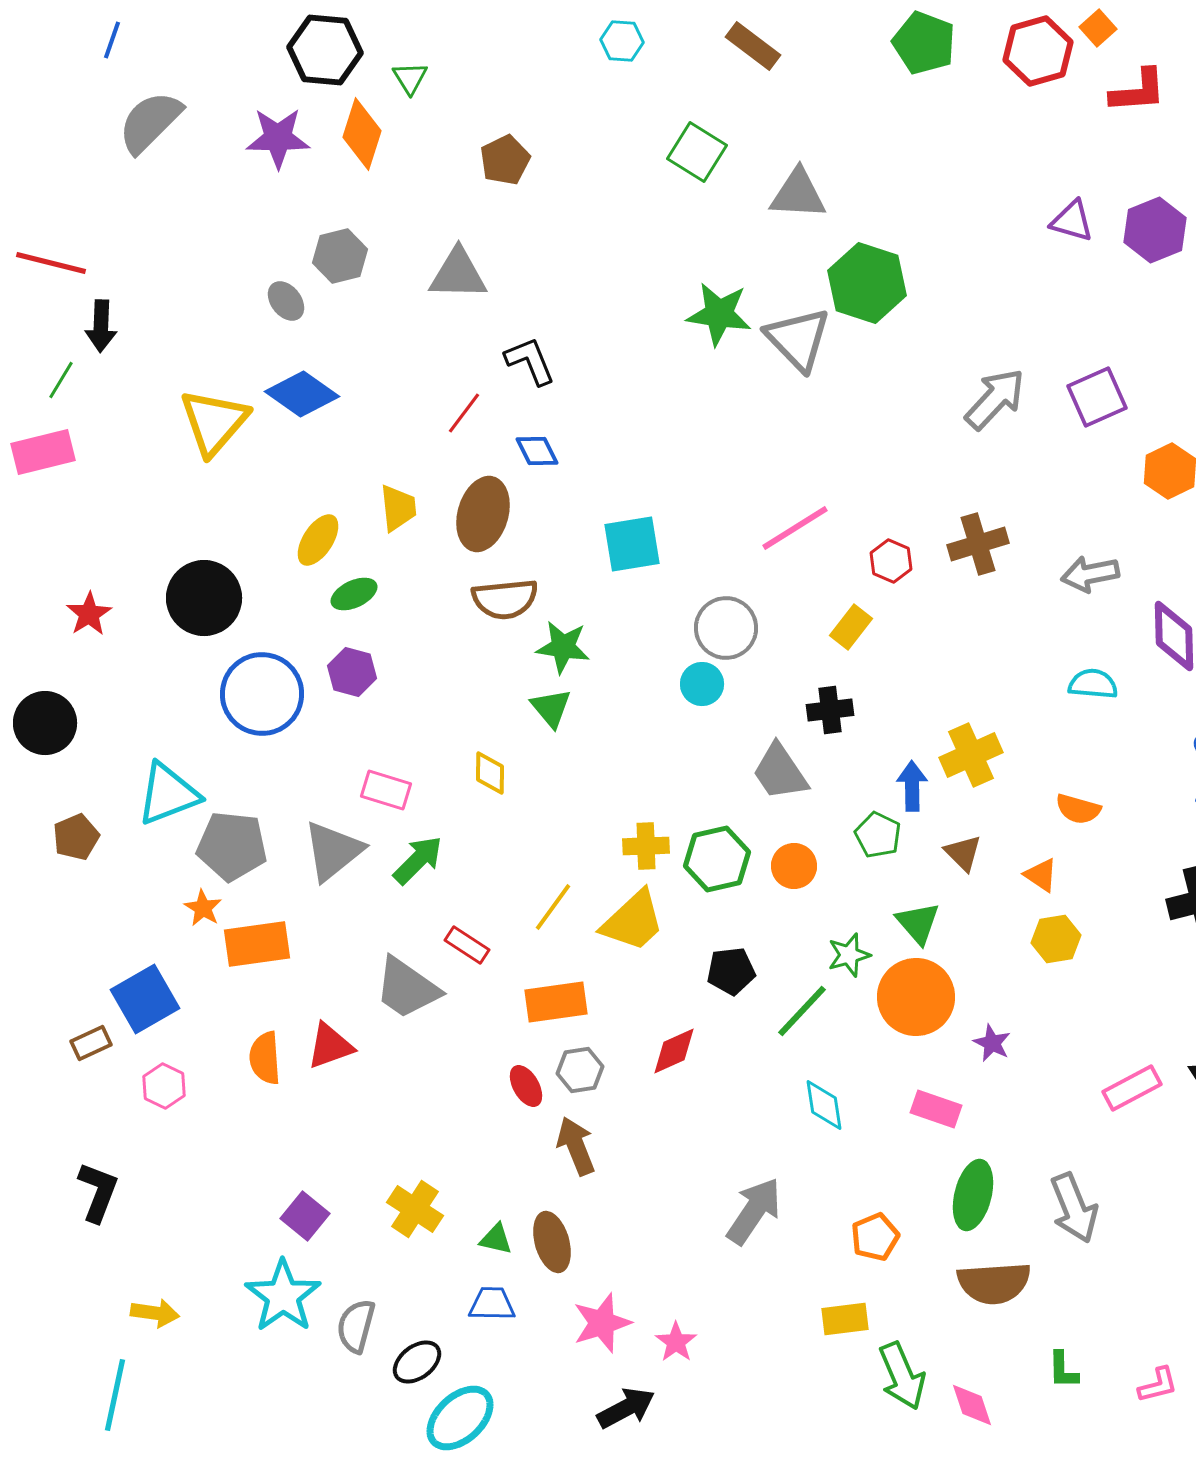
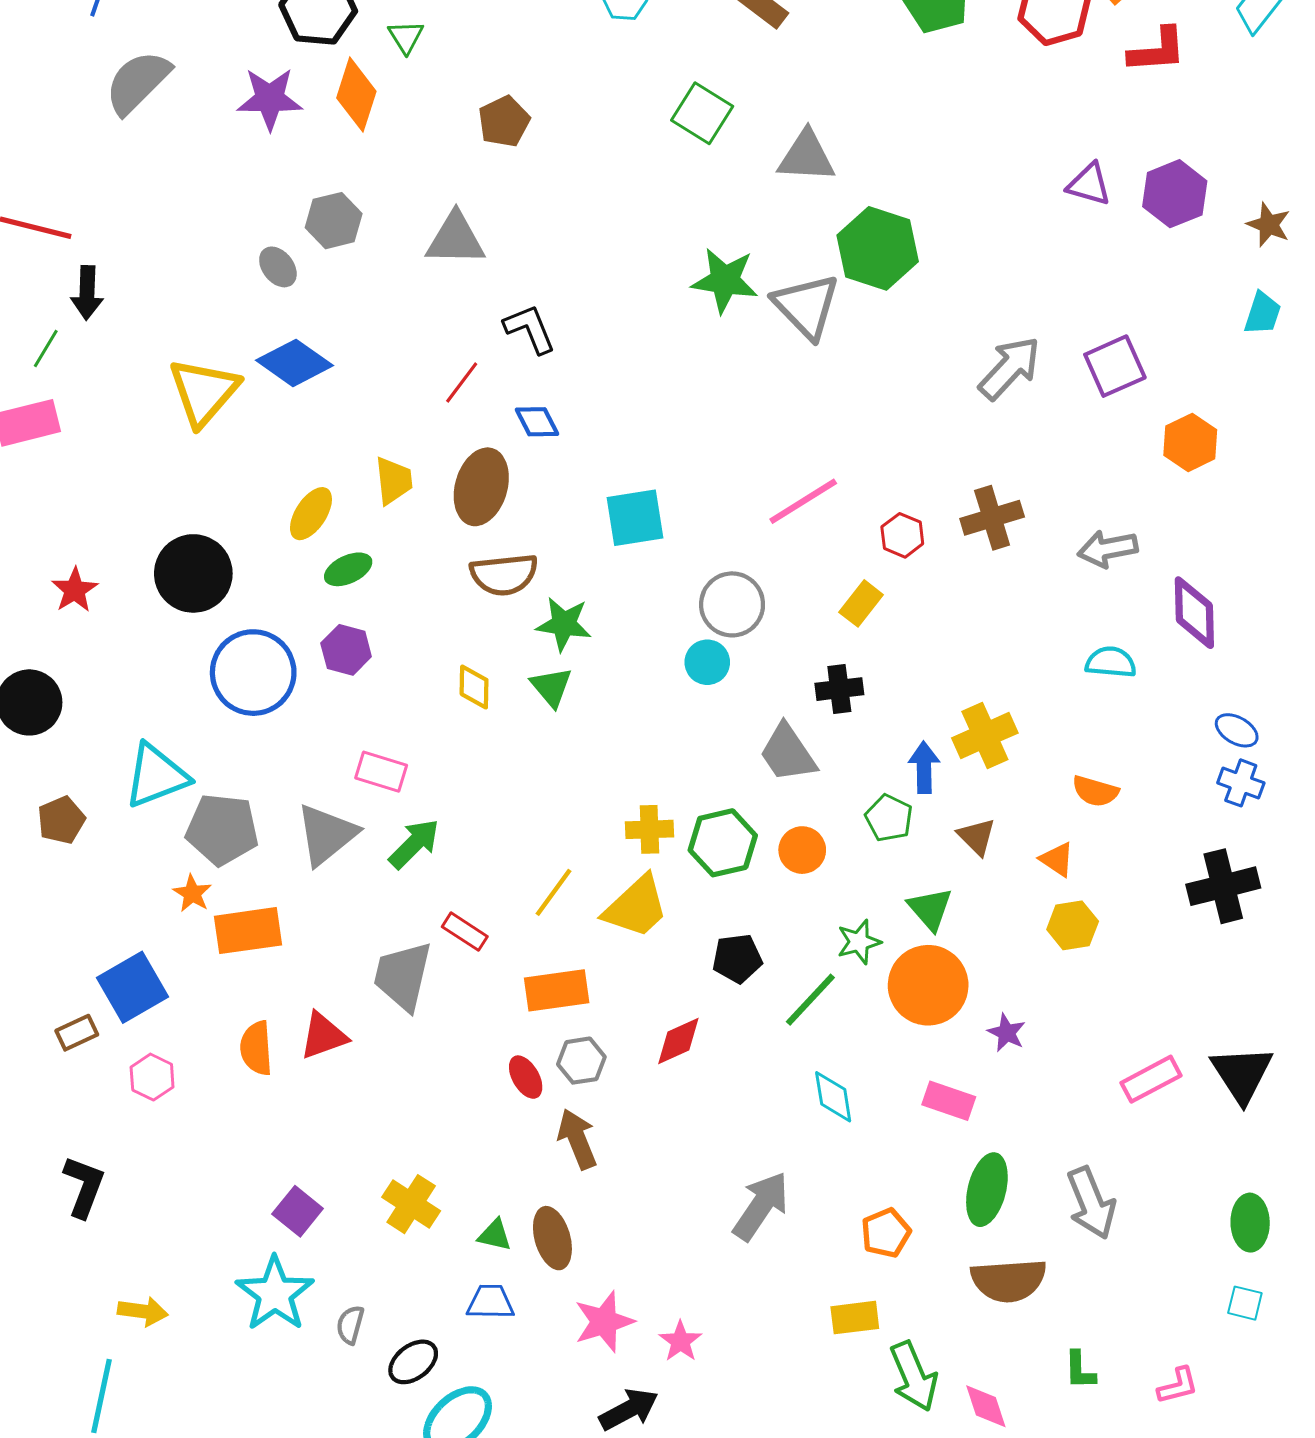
yellow diamond: (490, 773) -> (474, 687), moved
gray trapezoid: (407, 988) -> (403, 976), turned 68
gray semicircle: (356, 1326) -> (350, 1325), size x0.7

